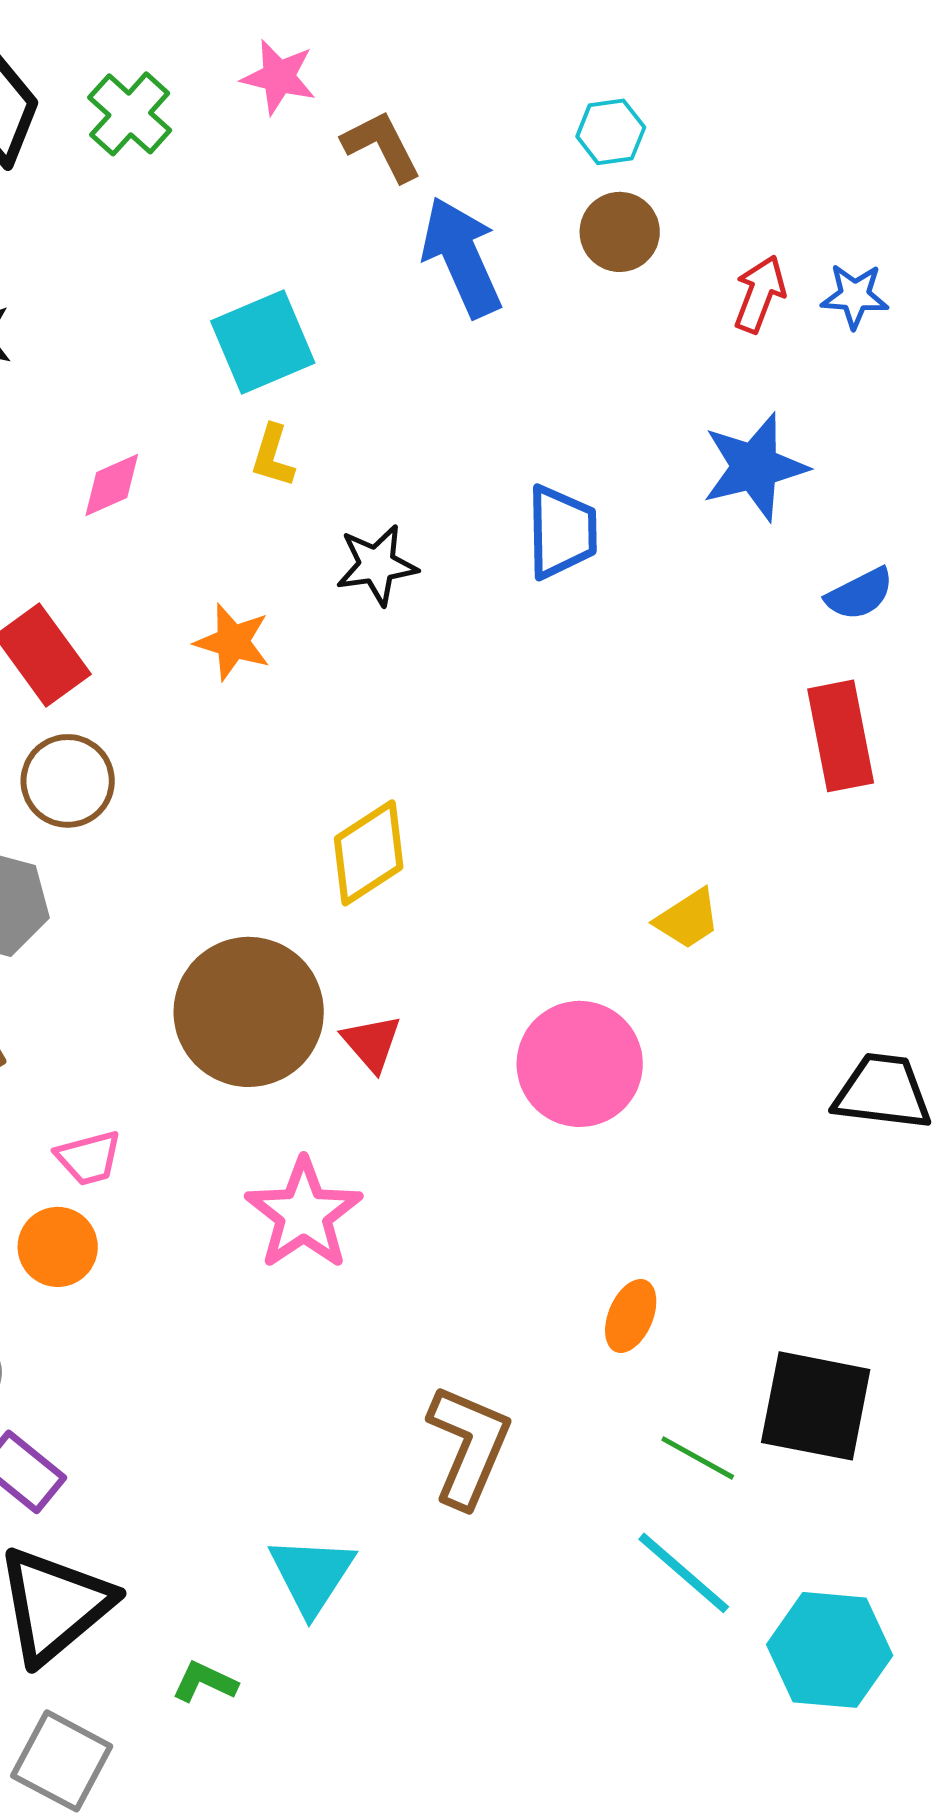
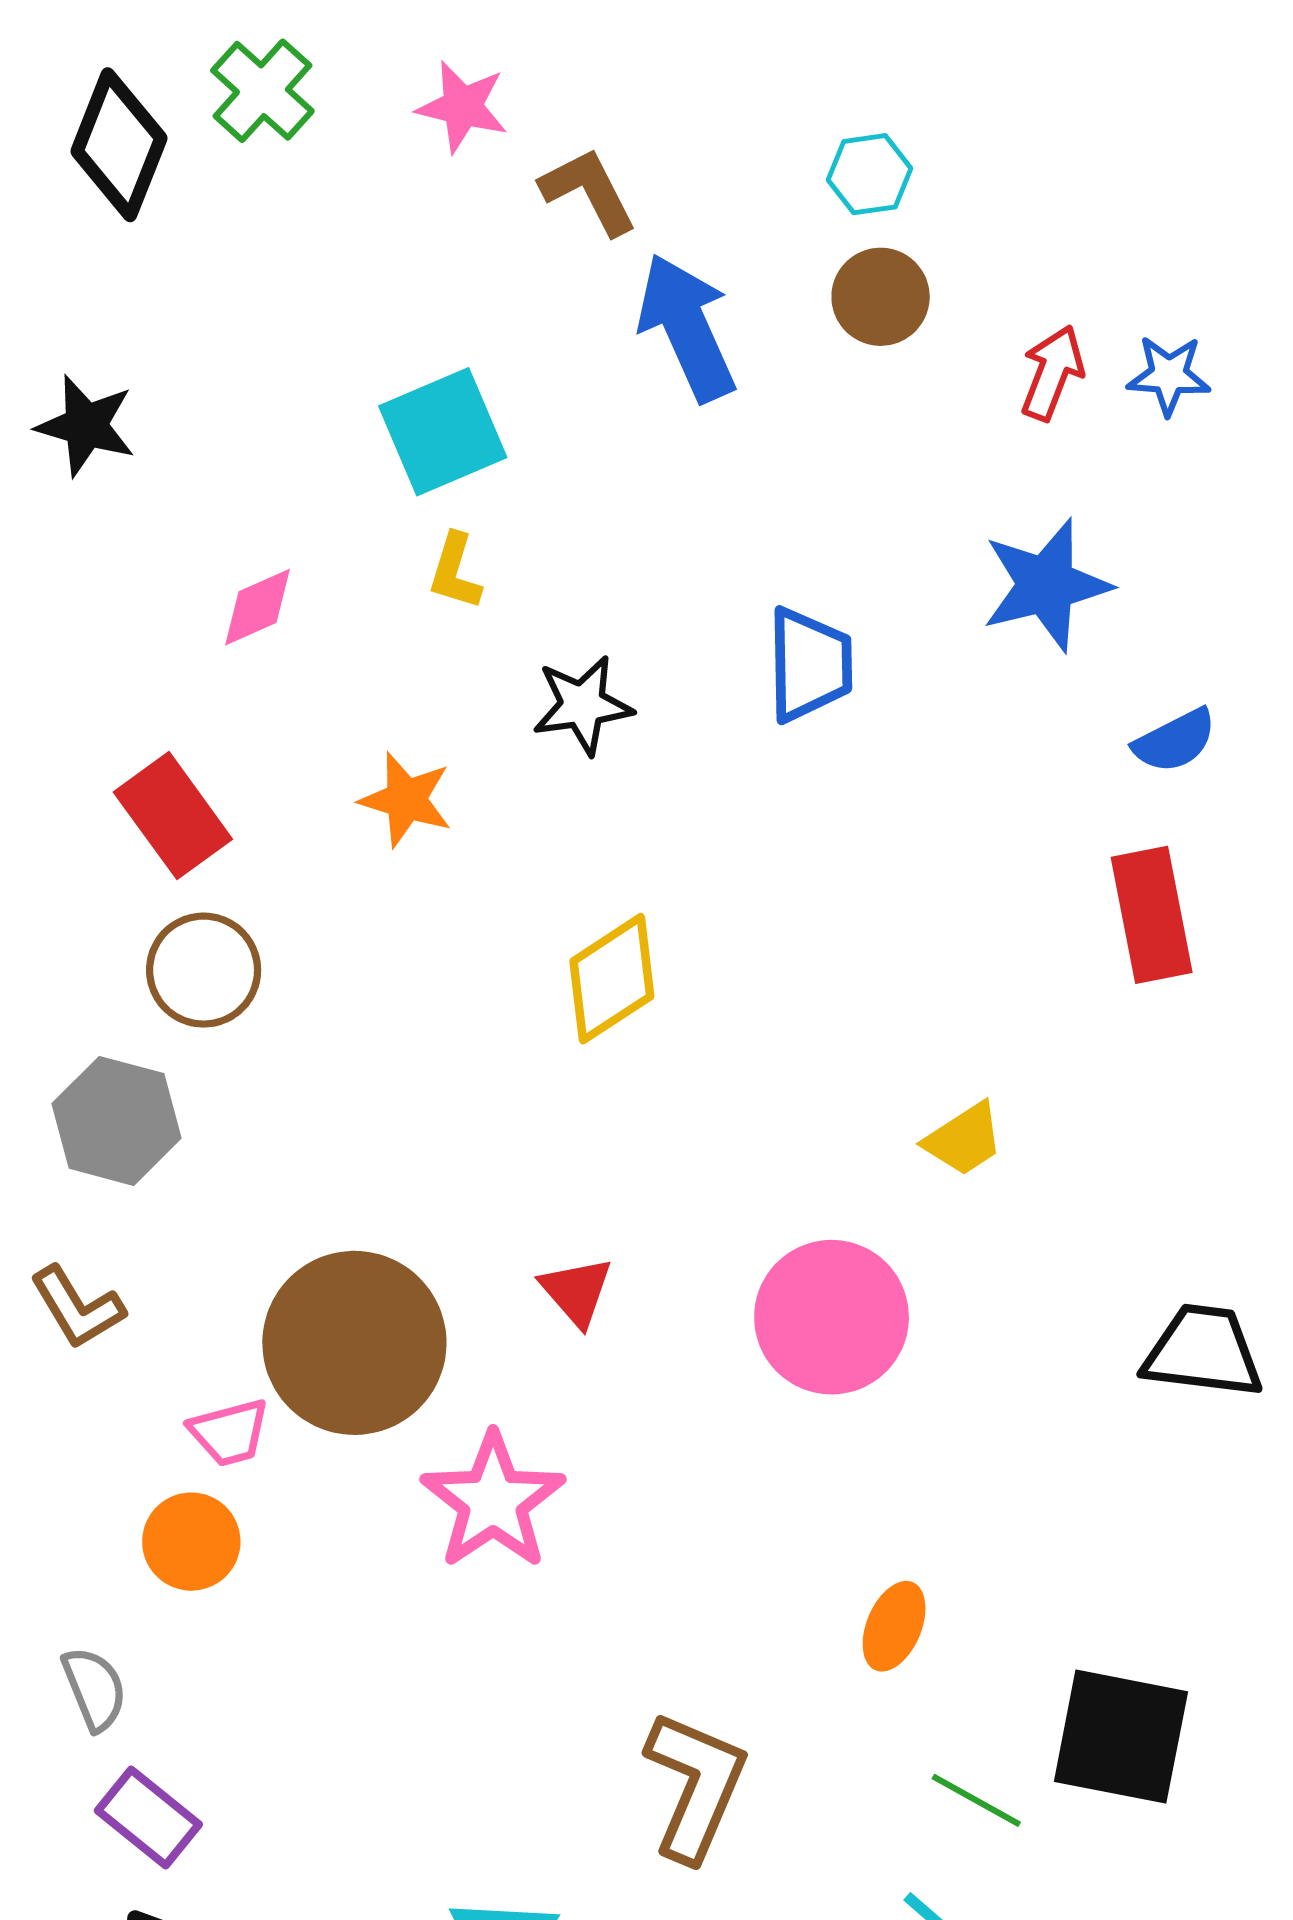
green cross: (130, 114) -> (262, 91), moved
yellow diamond: (369, 853) -> (612, 979), moved
brown circle: (249, 1012) -> (354, 1343), moved

